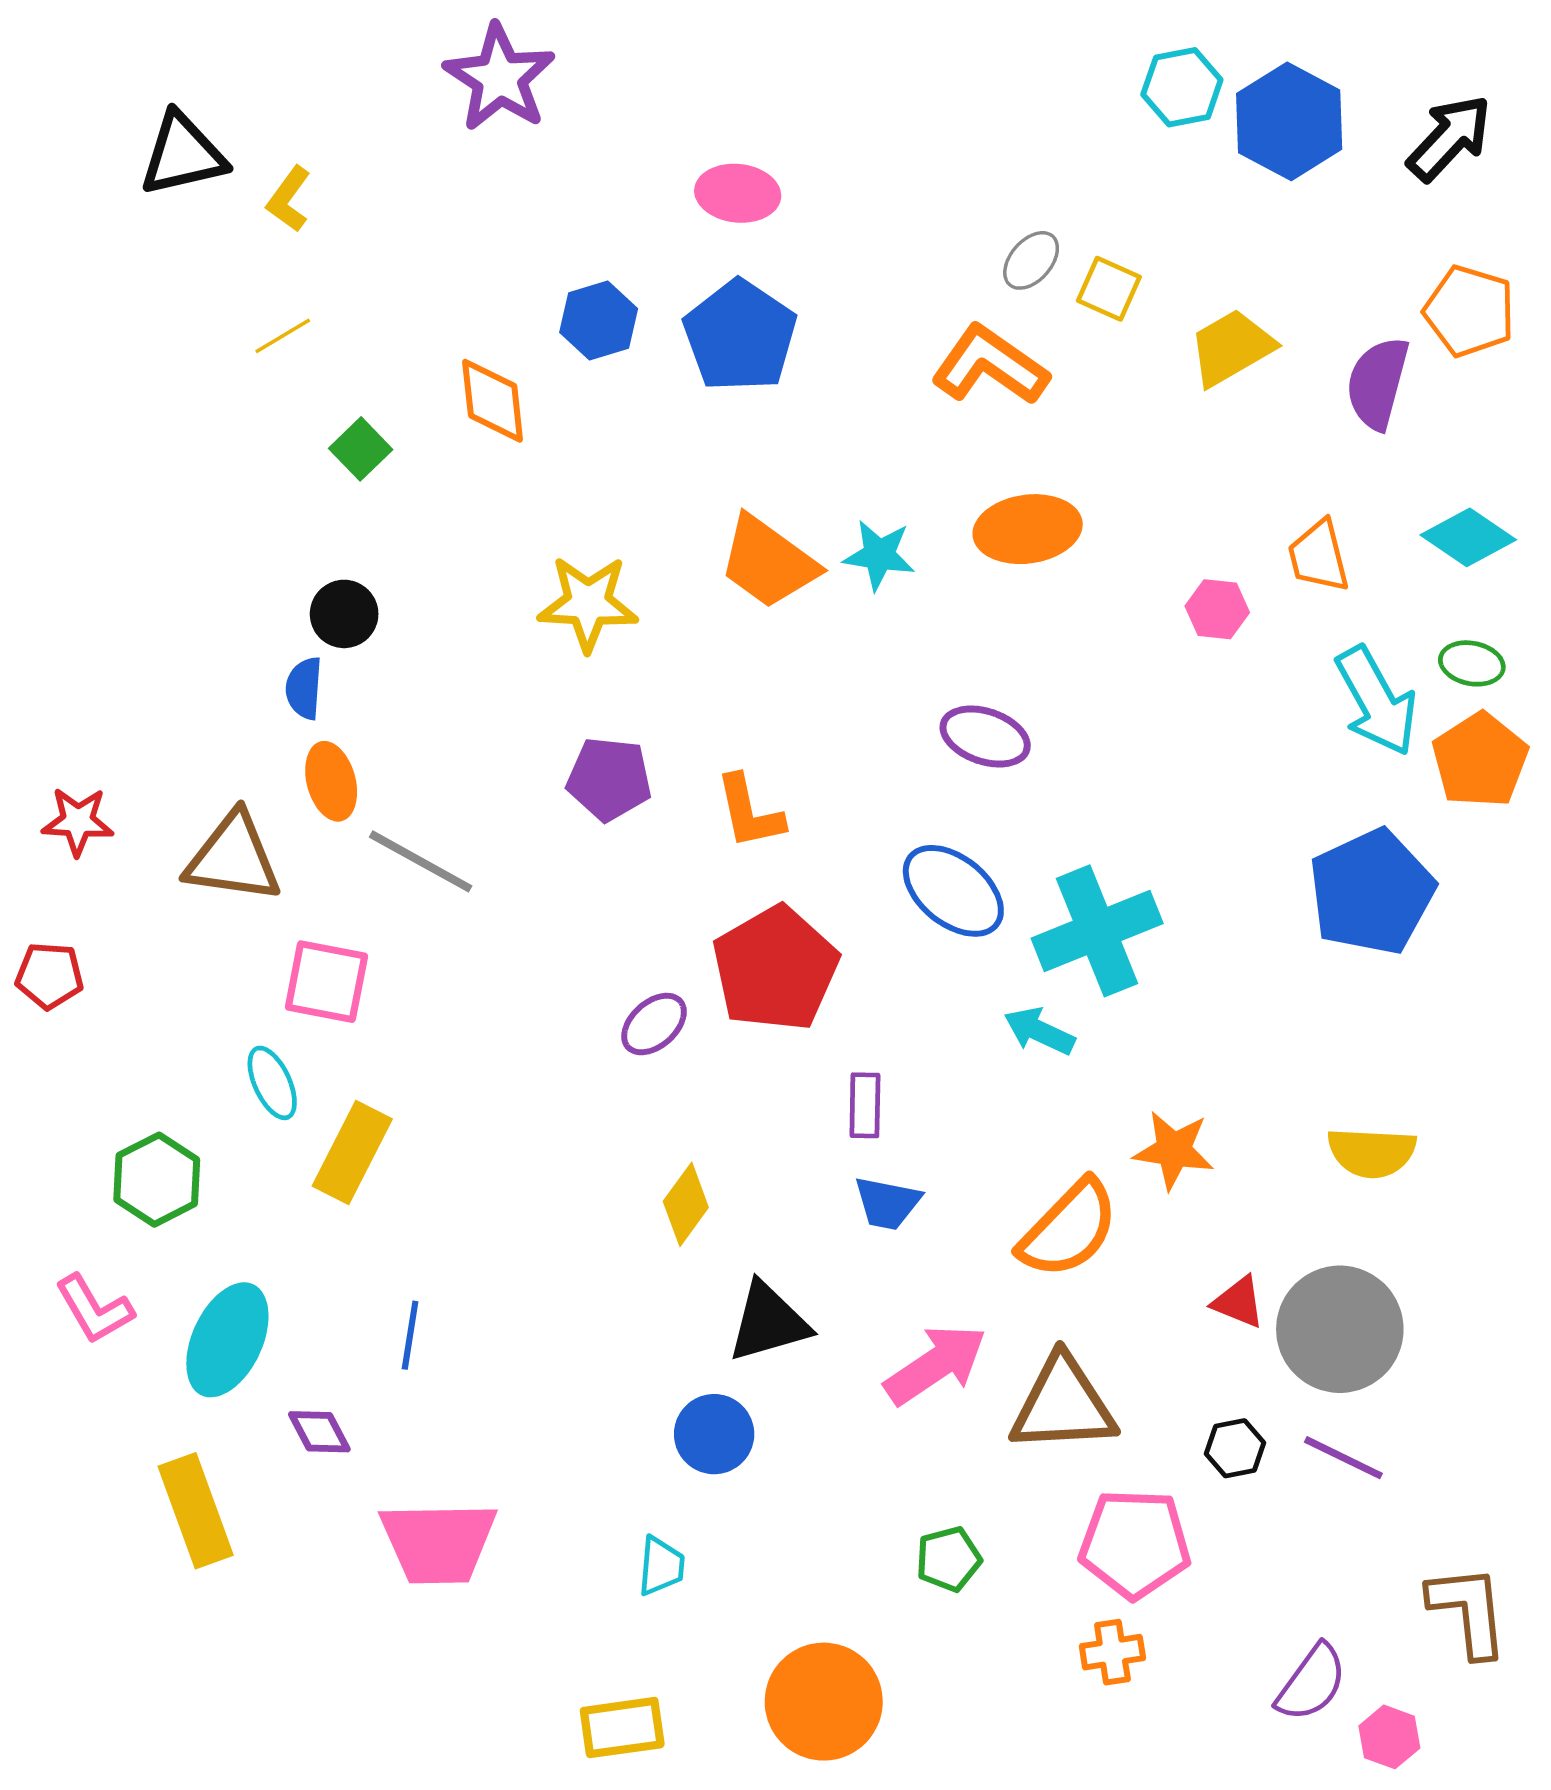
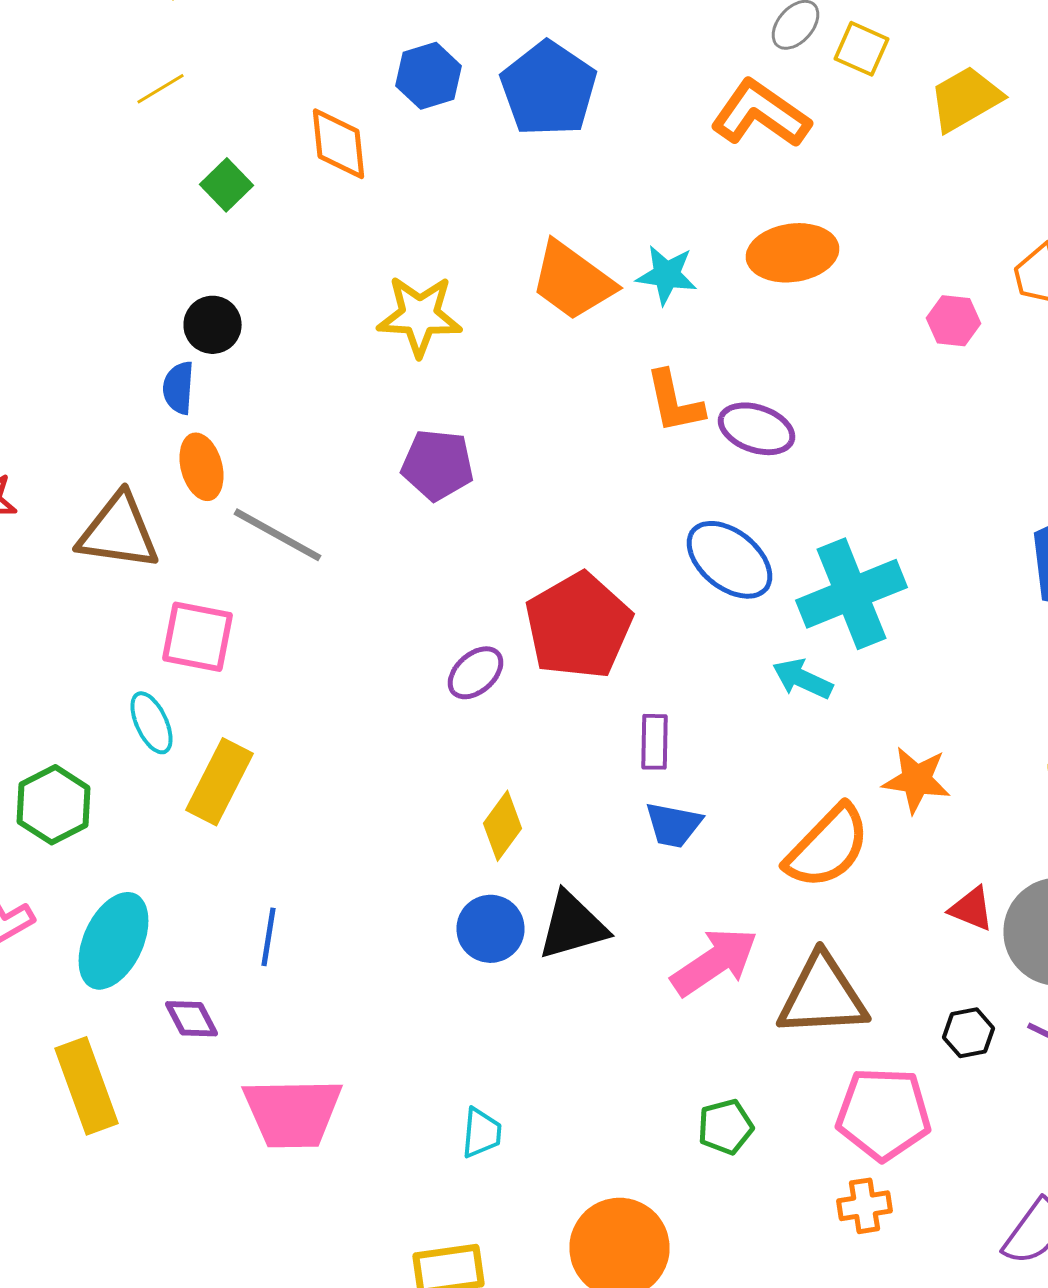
orange L-shape: (749, 812) -> (674, 402), moved
blue circle: (714, 1434) -> (490, 929), moved

